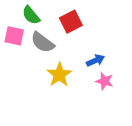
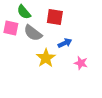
red square: (71, 22) -> (55, 17), turned 36
blue arrow: (95, 60) -> (65, 43), moved

